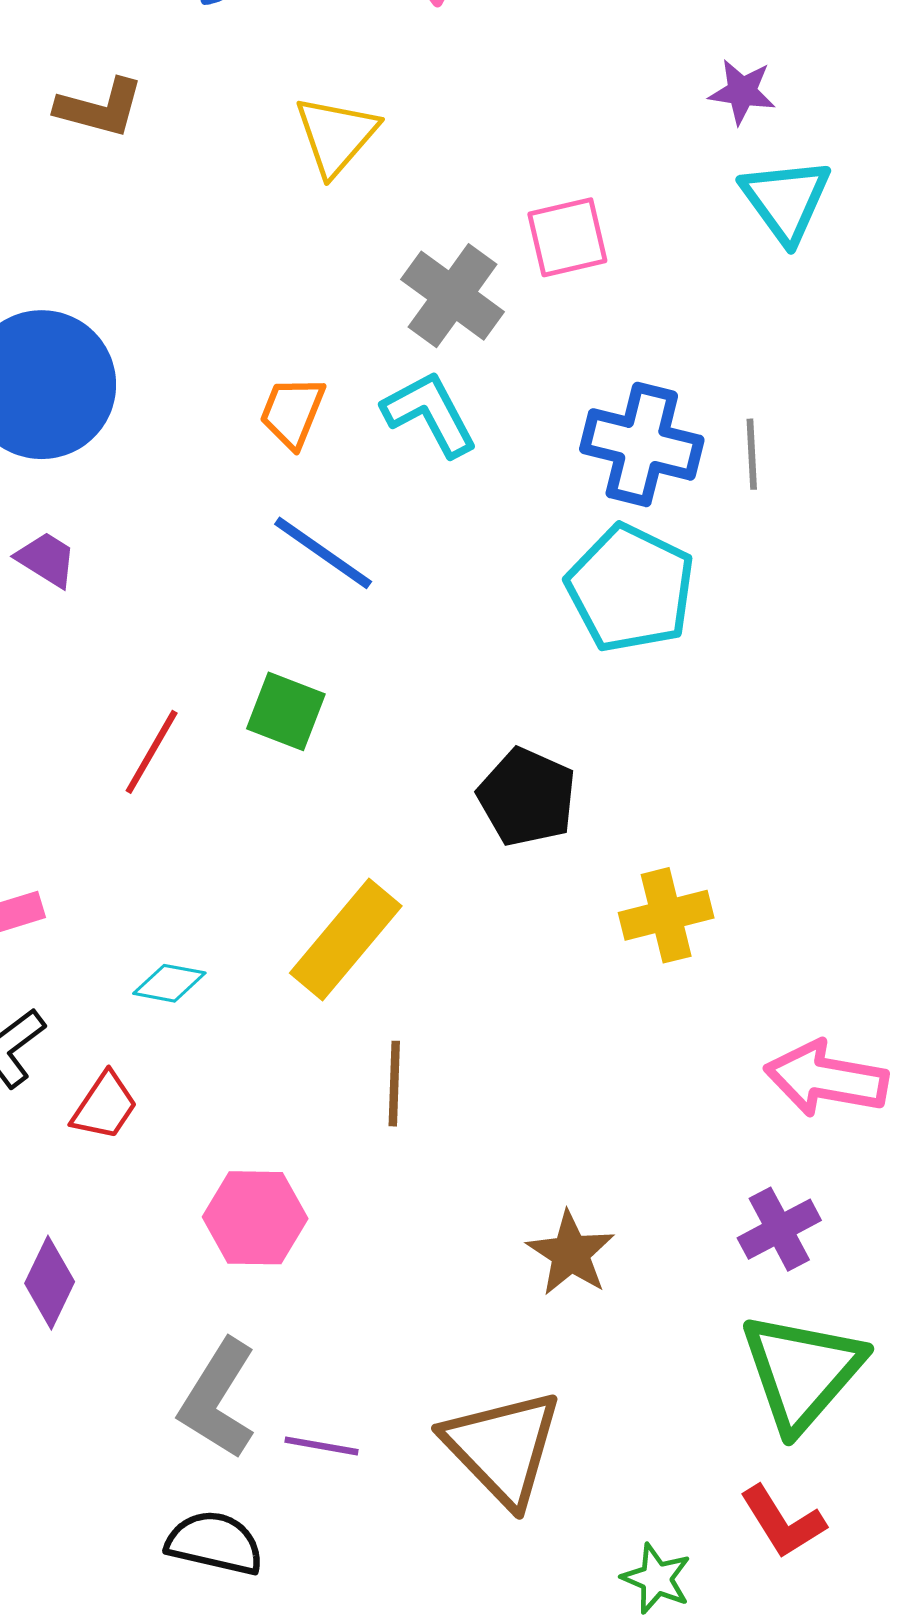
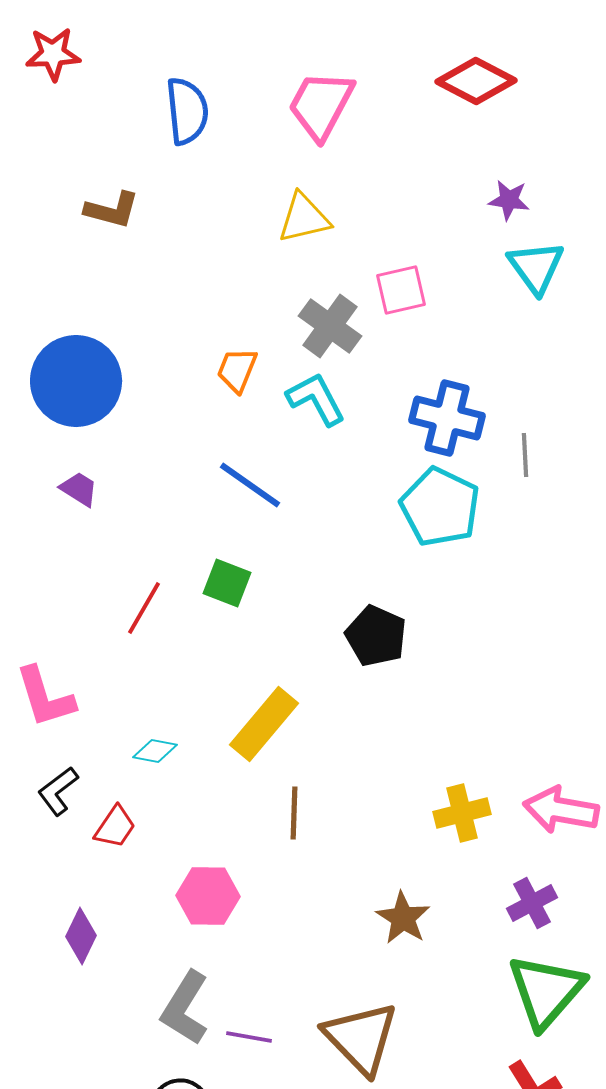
yellow triangle: (336, 135) -> (304, 218), moved, turned 36
orange trapezoid: (292, 412) -> (237, 370), moved
gray line: (752, 454) -> (525, 455), moved
yellow cross: (666, 915) -> (462, 813), moved

